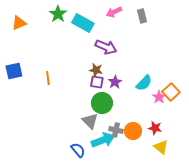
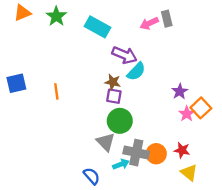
pink arrow: (114, 12) -> (149, 23), moved
green star: (58, 14) -> (56, 16), moved
orange triangle: (19, 23) -> (22, 13), moved
purple star: (115, 82) -> (180, 91), moved
cyan semicircle: (144, 83) -> (136, 72), moved
gray cross: (116, 130) -> (136, 153), size x1.5
cyan arrow: (103, 140) -> (121, 164), size x0.6

